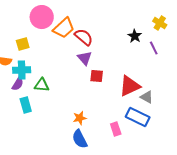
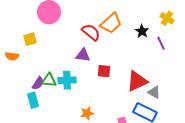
orange trapezoid: (64, 28) -> (111, 23), moved
purple triangle: (85, 58) -> (83, 55), moved, turned -42
cyan cross: (22, 70) -> (67, 80), moved
purple semicircle: (18, 84) -> (38, 83), moved

